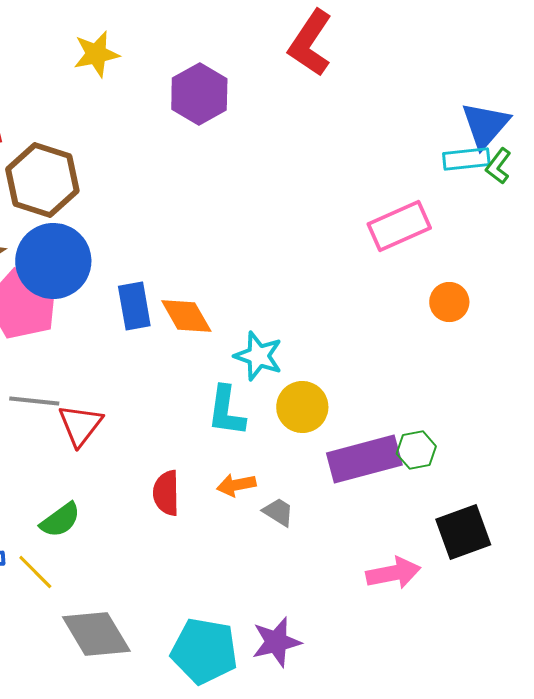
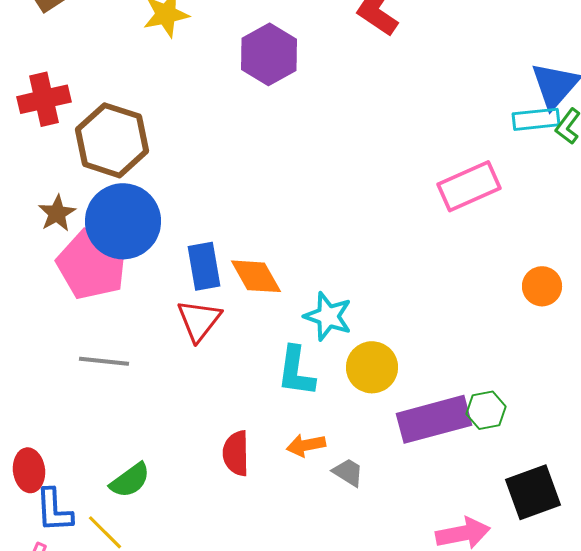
orange circle: (449, 302) -> (542, 286), moved
red triangle: (80, 425) -> (199, 320), moved

